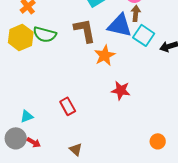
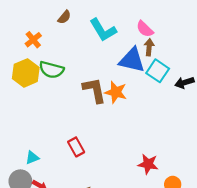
brown L-shape: (85, 30) -> (94, 90), moved
orange star: (105, 55) -> (116, 92), turned -30
red star: (121, 90) -> (148, 164), moved

